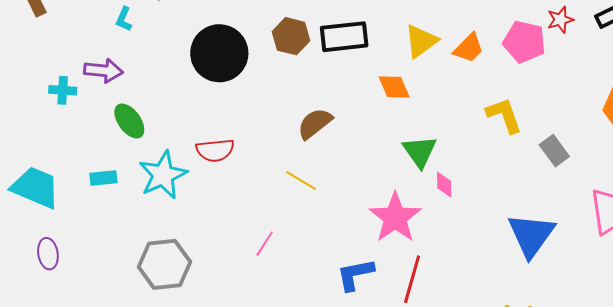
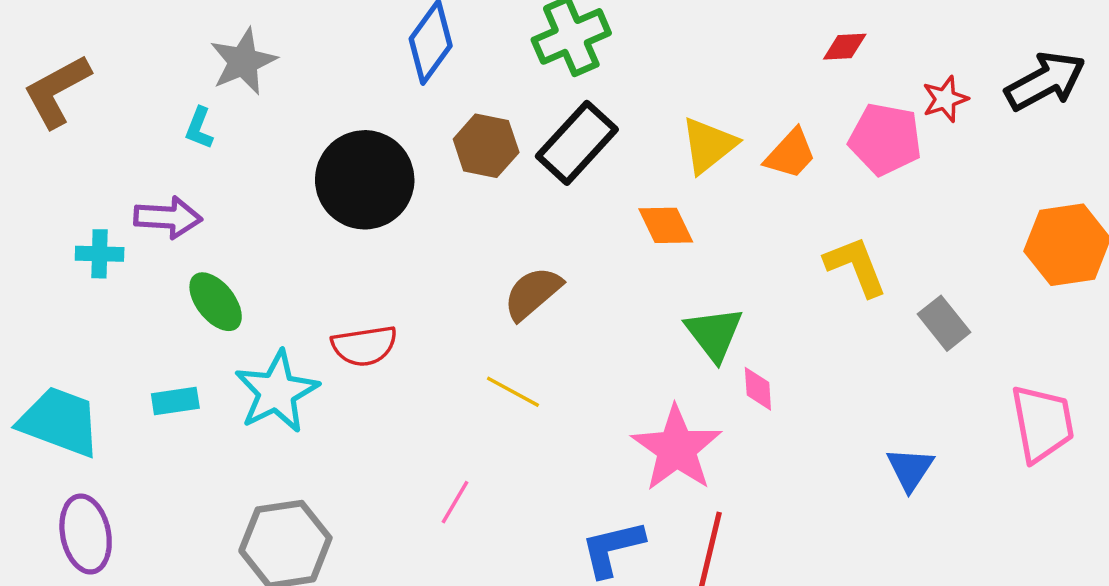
black rectangle: (344, 37) -> (577, 143), turned -39
blue triangle: (531, 235) -> (910, 469), size x0.6
purple ellipse: (48, 254) -> (86, 534), size x1.4

